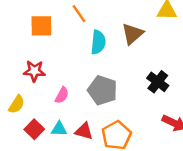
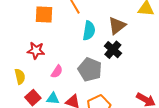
black cross: (158, 82) -> (113, 50), moved
yellow semicircle: (17, 104) -> (20, 76), turned -49

